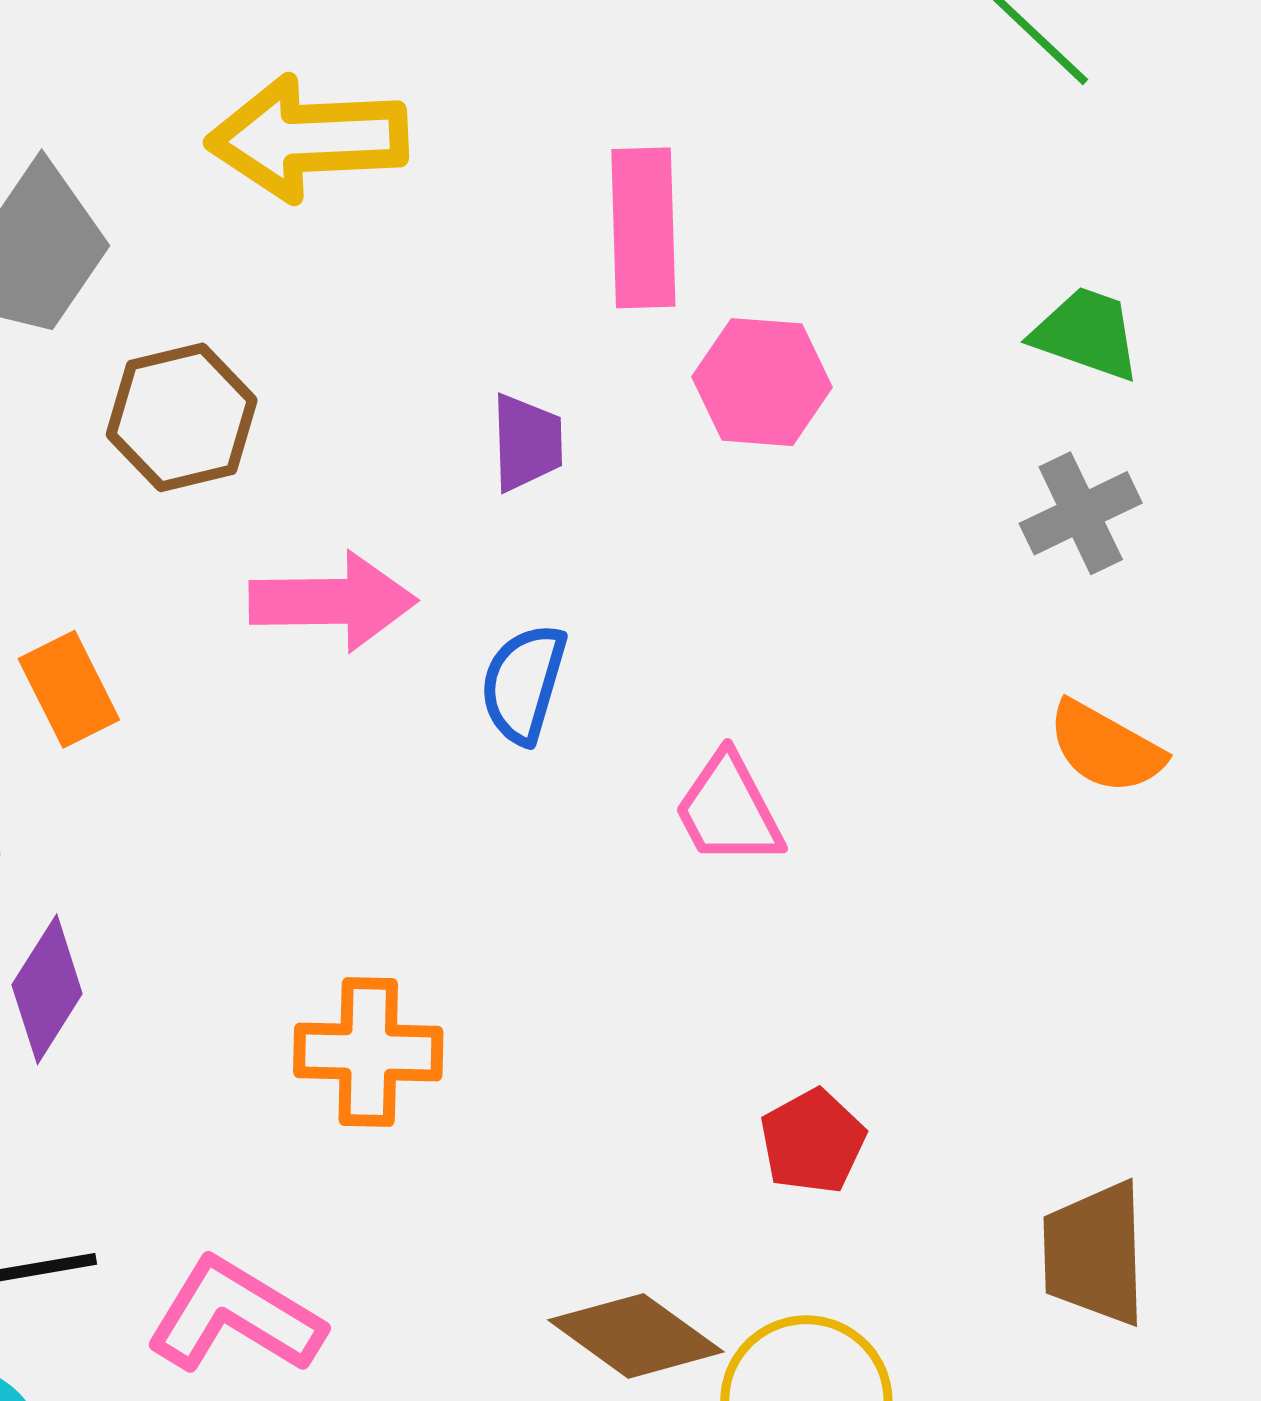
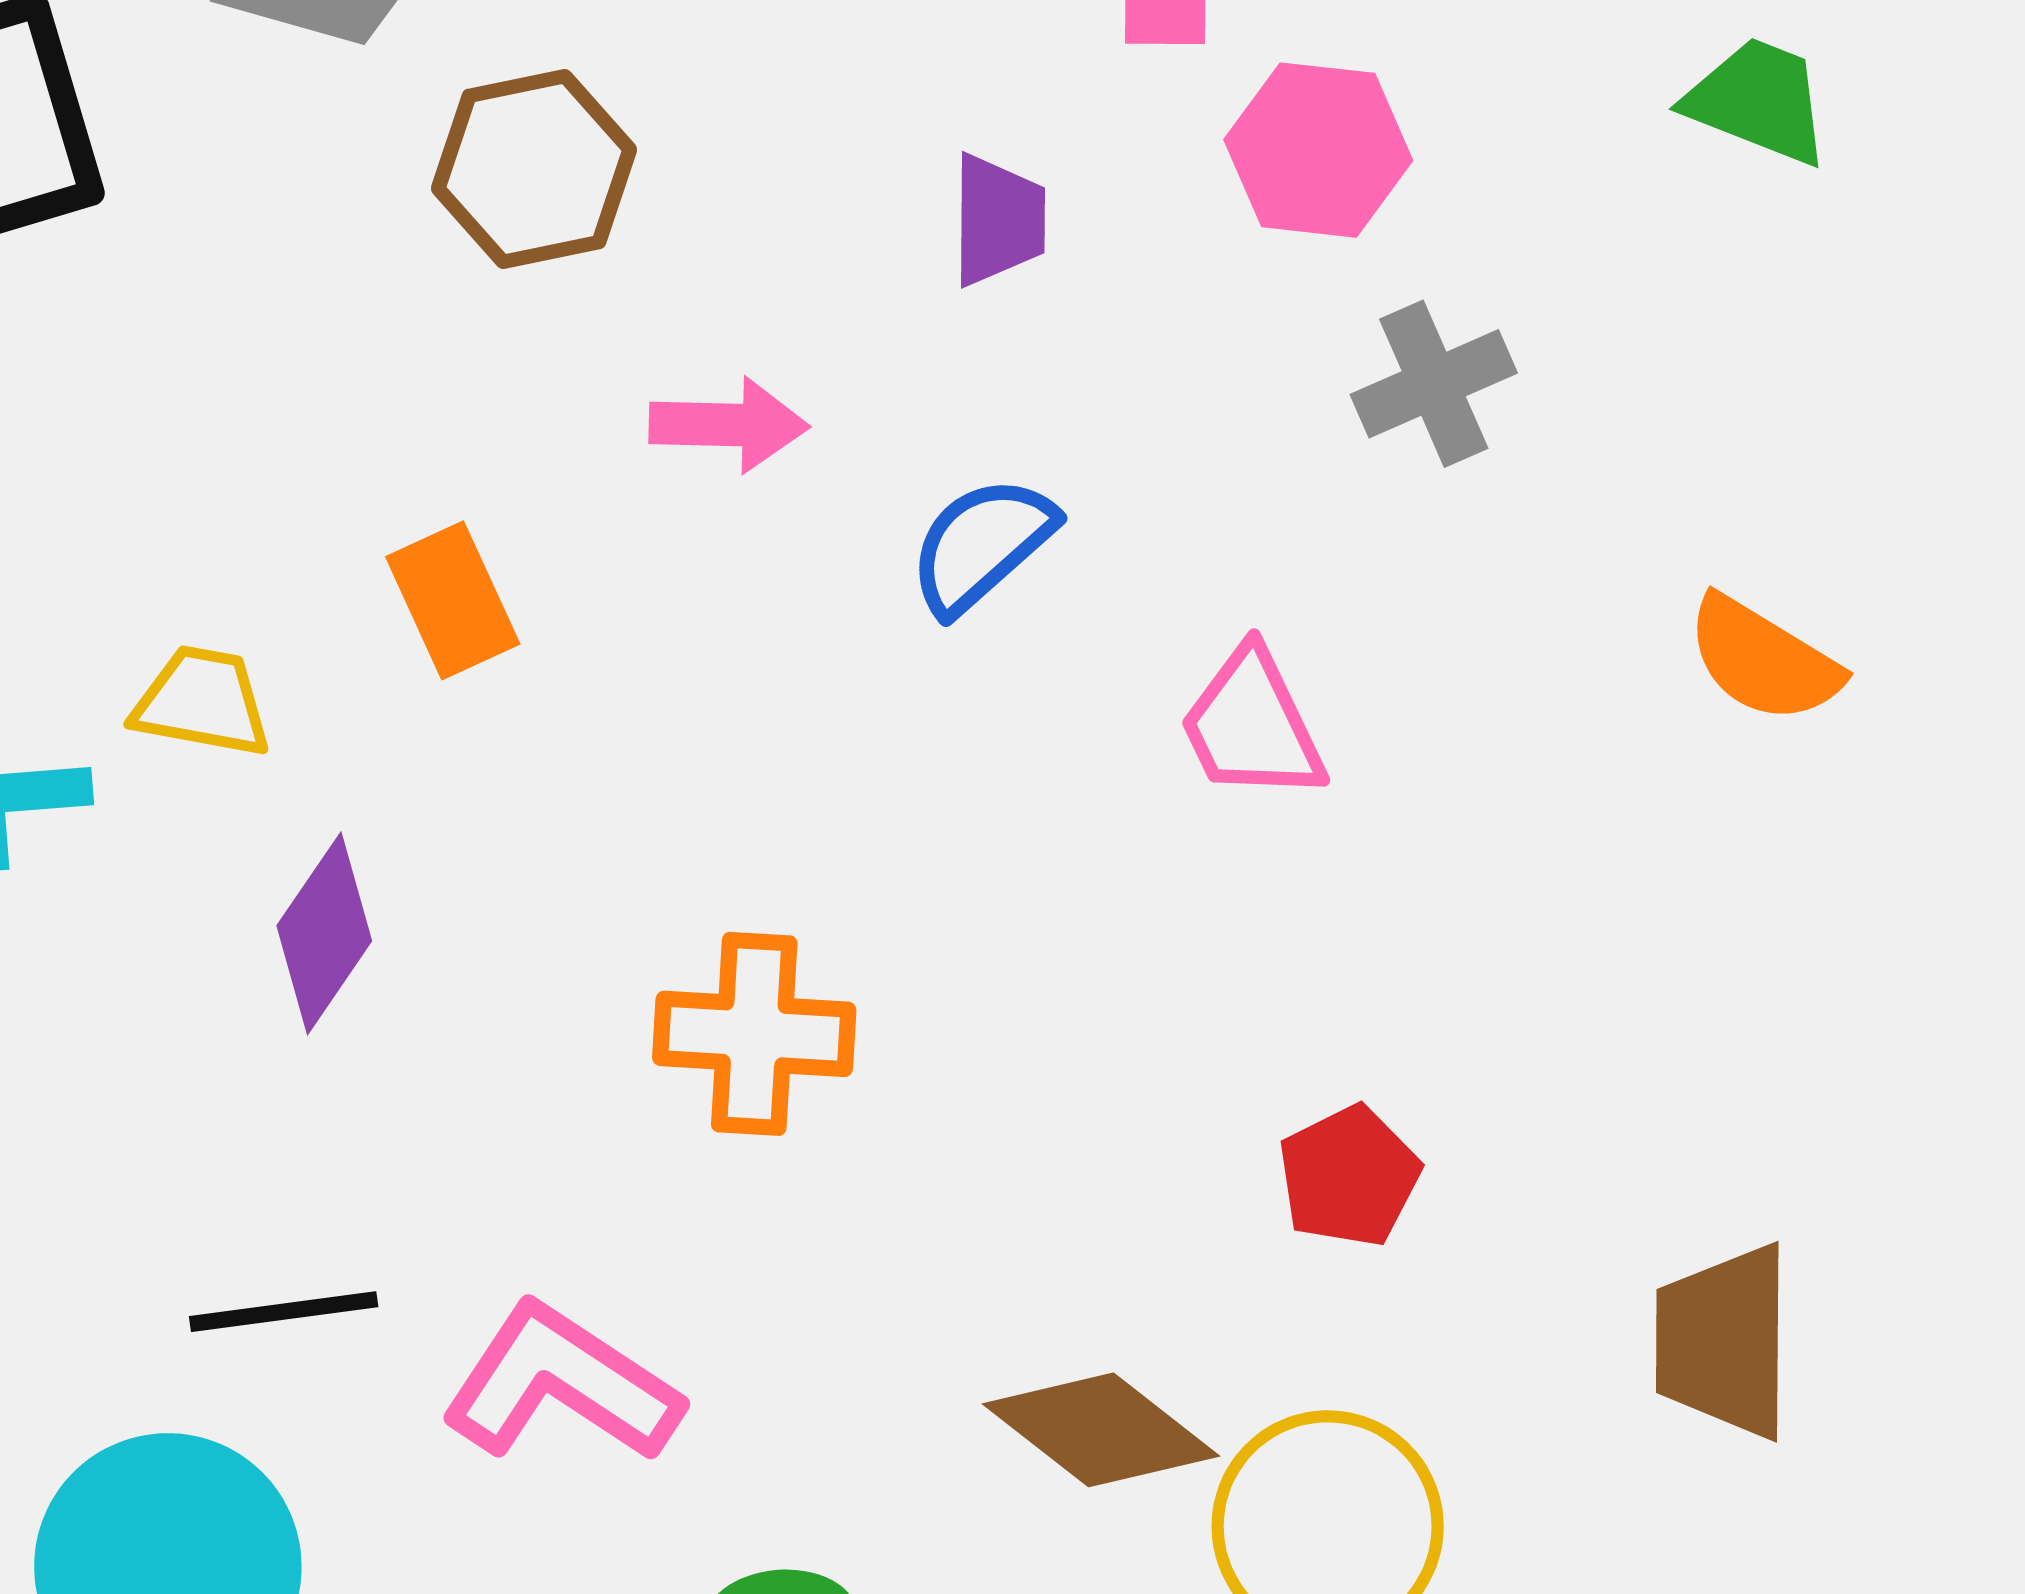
gray cross: (1081, 513) -> (1434, 384), moved
pink arrow: (333, 602) -> (729, 425), size x0.7
blue semicircle: (523, 684) -> (982, 545), turned 30
orange rectangle: (69, 689) -> (453, 600), moved

